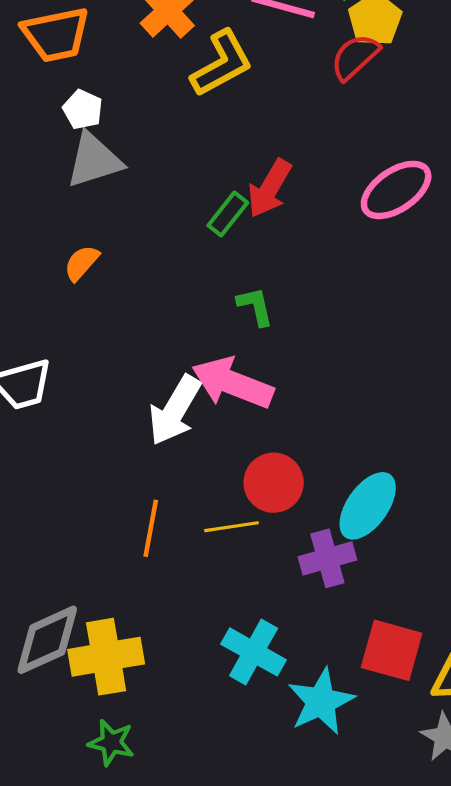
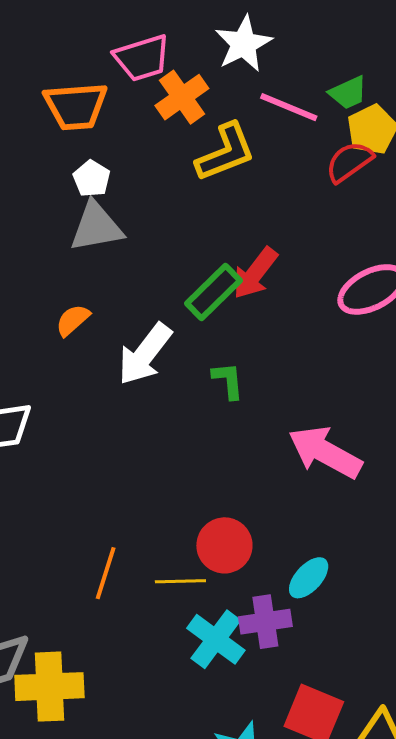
green rectangle: (228, 214) -> (214, 292), size x1.4
pink arrow: (233, 383) -> (325, 452), moved
white arrow: (175, 410) -> (145, 354), moved
cyan ellipse: (368, 506) -> (309, 578), size x0.7
cyan cross: (254, 652) -> (216, 639), moved

